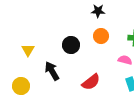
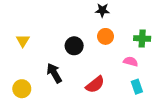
yellow triangle: (28, 50) -> (23, 41), moved

